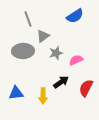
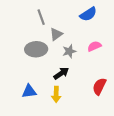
pink semicircle: (76, 60) -> (94, 46), moved
black arrow: (61, 82) -> (61, 73), moved

